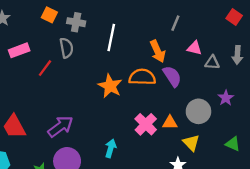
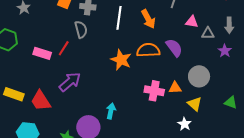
pink rectangle: (19, 50) -> (42, 53), moved, turned 42
orange arrow: (158, 51) -> (148, 19), moved
purple star: (226, 98) -> (225, 51), moved
pink cross: (146, 124) -> (154, 91), turned -30
purple arrow: (60, 127) -> (70, 82), moved
cyan arrow: (111, 148) -> (111, 111), moved

